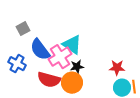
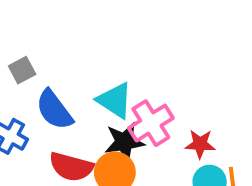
pink cross: (60, 57) -> (151, 123), moved
black star: (77, 67) -> (124, 142), size x1.5

